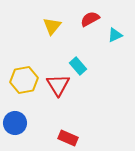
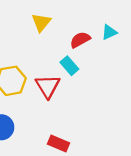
red semicircle: (90, 19) -> (80, 40), moved

